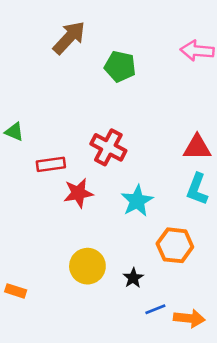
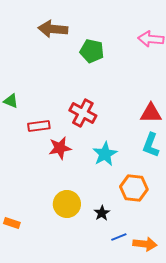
brown arrow: (69, 38) -> (53, 29), turned -128

